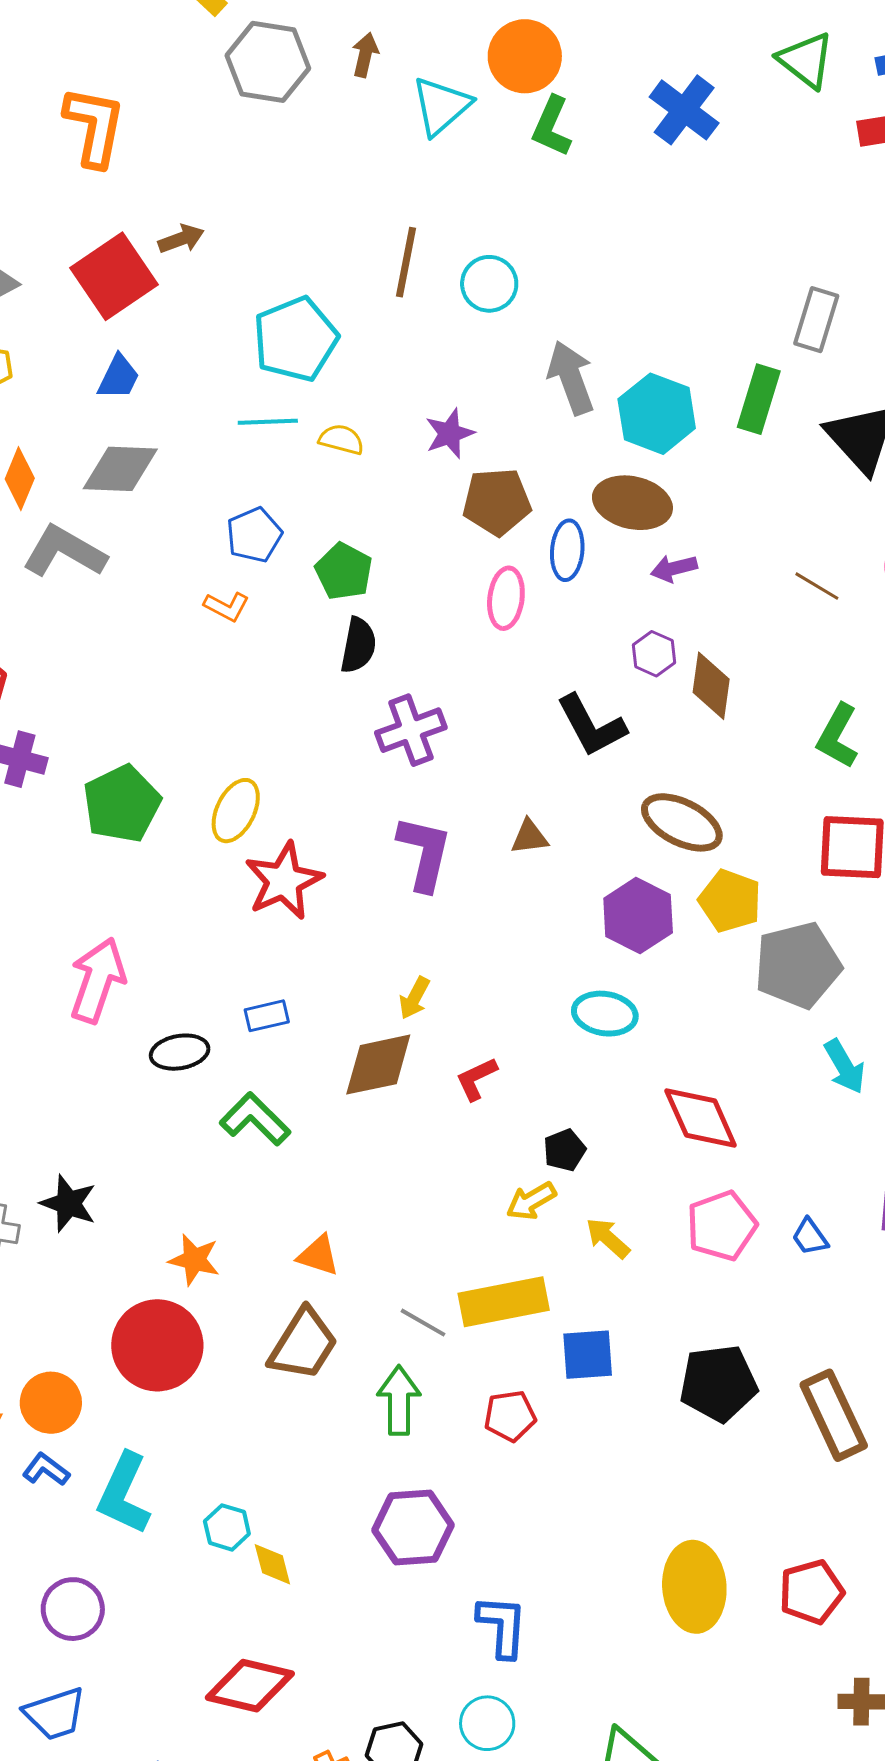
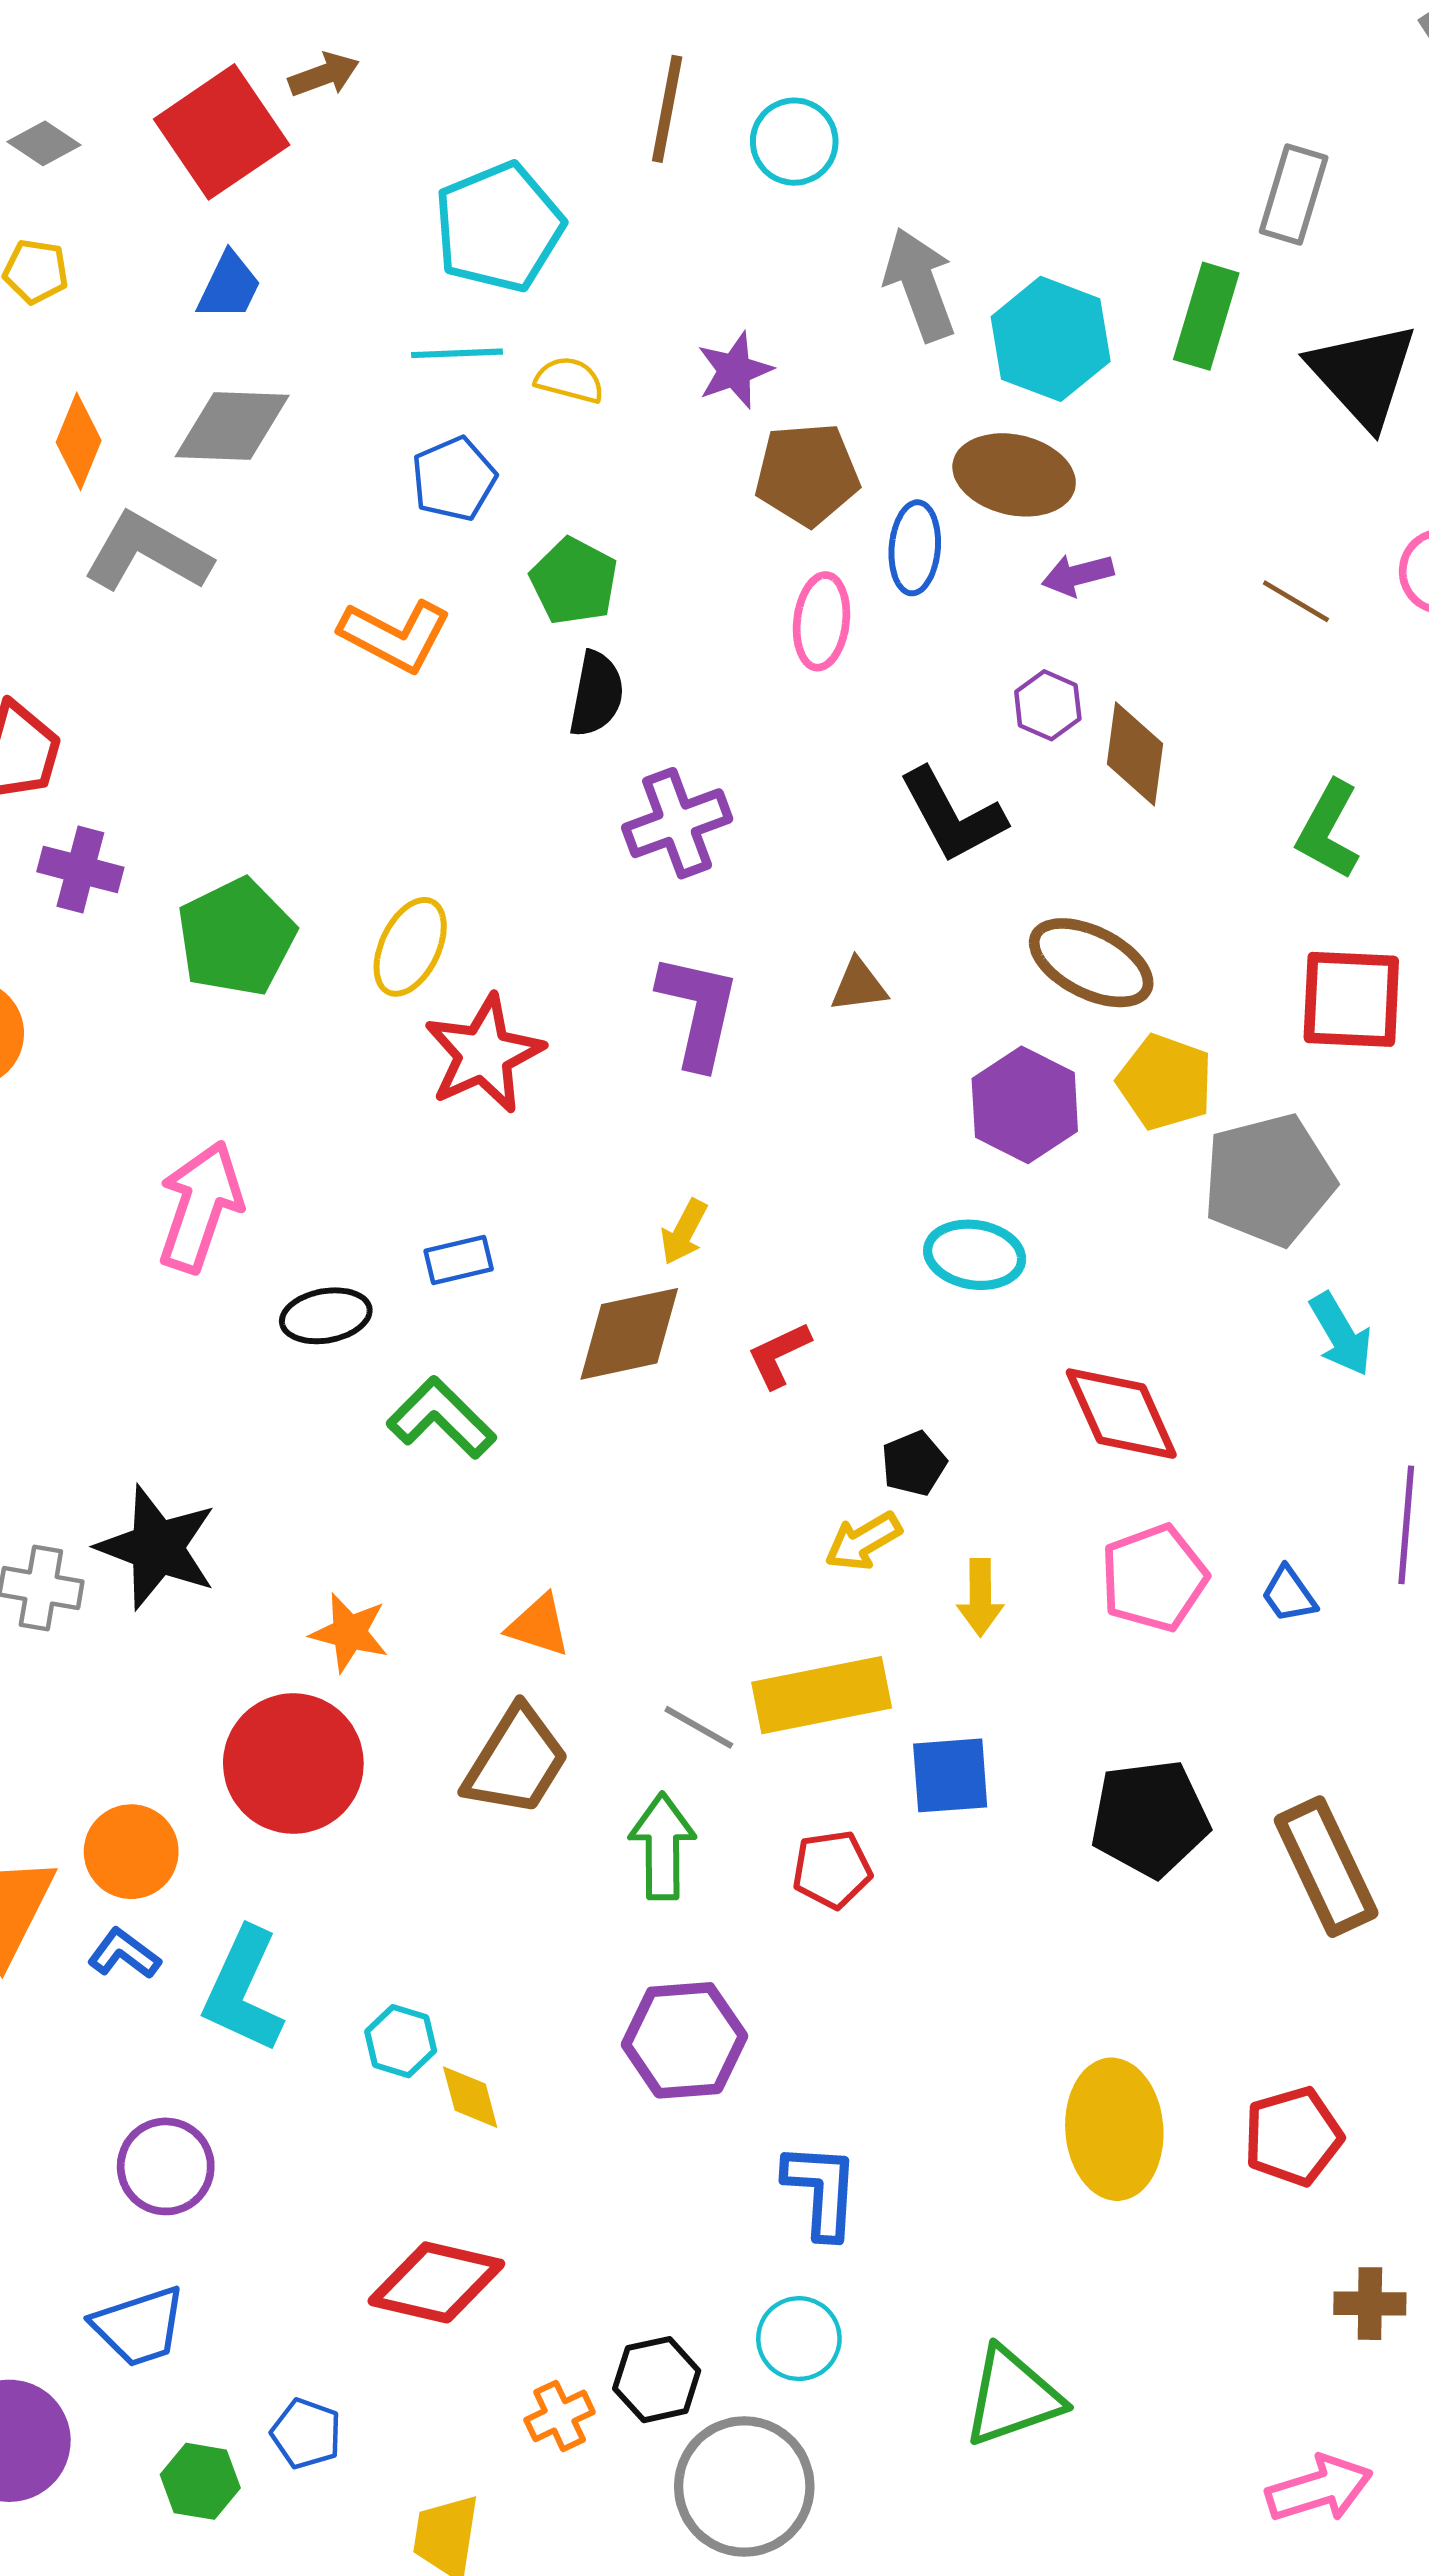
blue pentagon: (254, 535) -> (454, 479), moved
orange L-shape: (227, 607) -> (395, 636), size x1.6
black star: (68, 1203) -> (157, 1547), size x1.4
yellow arrow: (608, 1238) -> (980, 1597), turned -132

